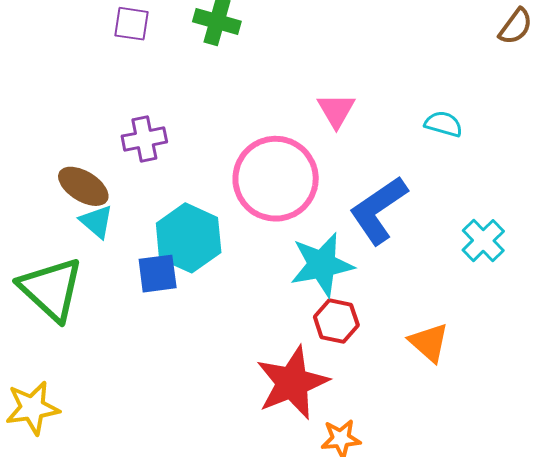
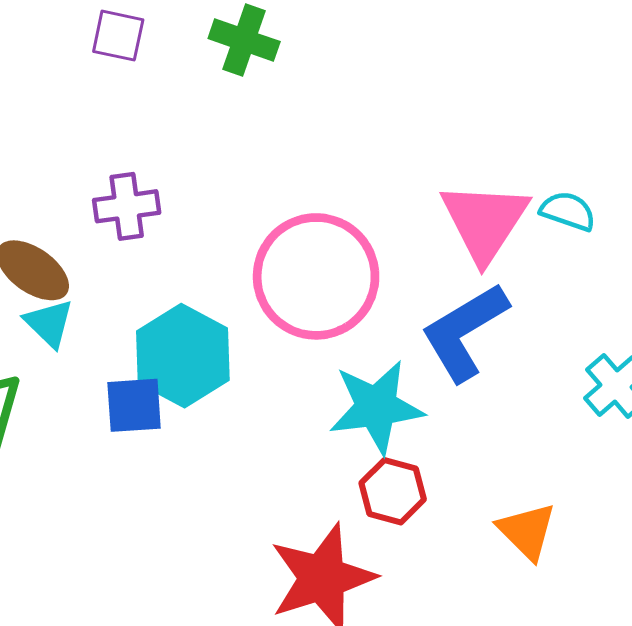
pink triangle: (336, 110) -> (485, 222), moved, size x1.6

